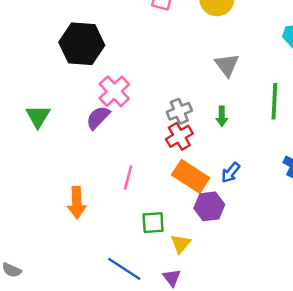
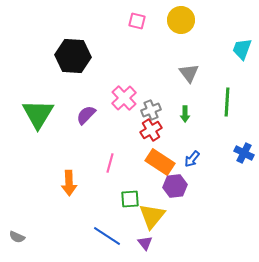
pink cross: (114, 91) -> (124, 98), moved
green triangle: (38, 116) -> (38, 114), size x1.6
yellow triangle: (181, 244) -> (152, 216), size x1.6

